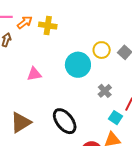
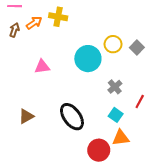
orange arrow: (25, 22) -> (34, 23), moved
cyan square: (116, 118) -> (116, 115), moved
brown triangle: (21, 122) -> (26, 116), size x0.7

